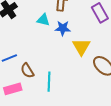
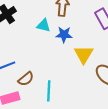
brown semicircle: (27, 71) -> (26, 79), turned -98

